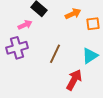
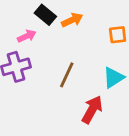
orange arrow: (73, 14) -> (72, 20), moved

